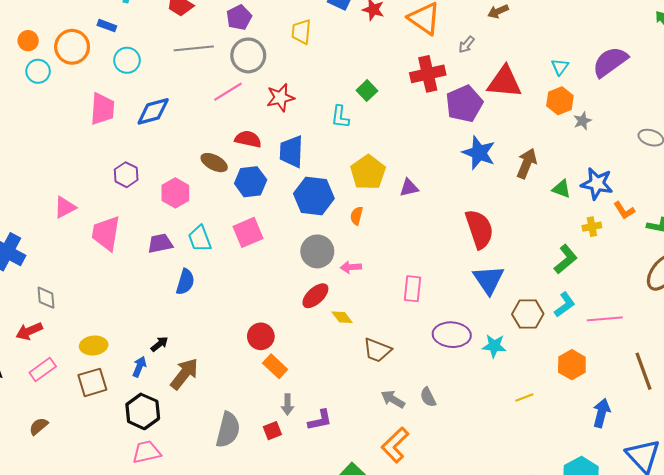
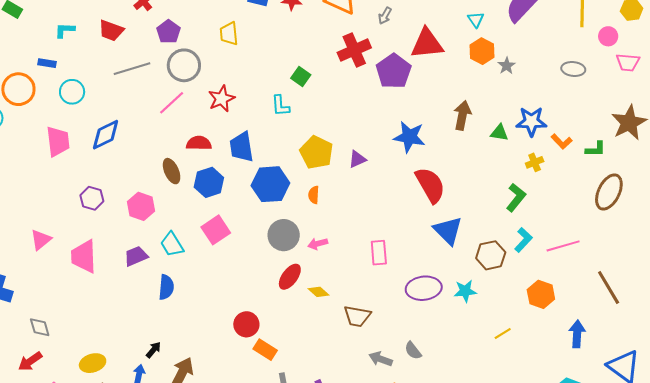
blue star: (479, 153) -> (409, 137), moved
brown ellipse: (214, 163) -> (172, 171), turned 50

